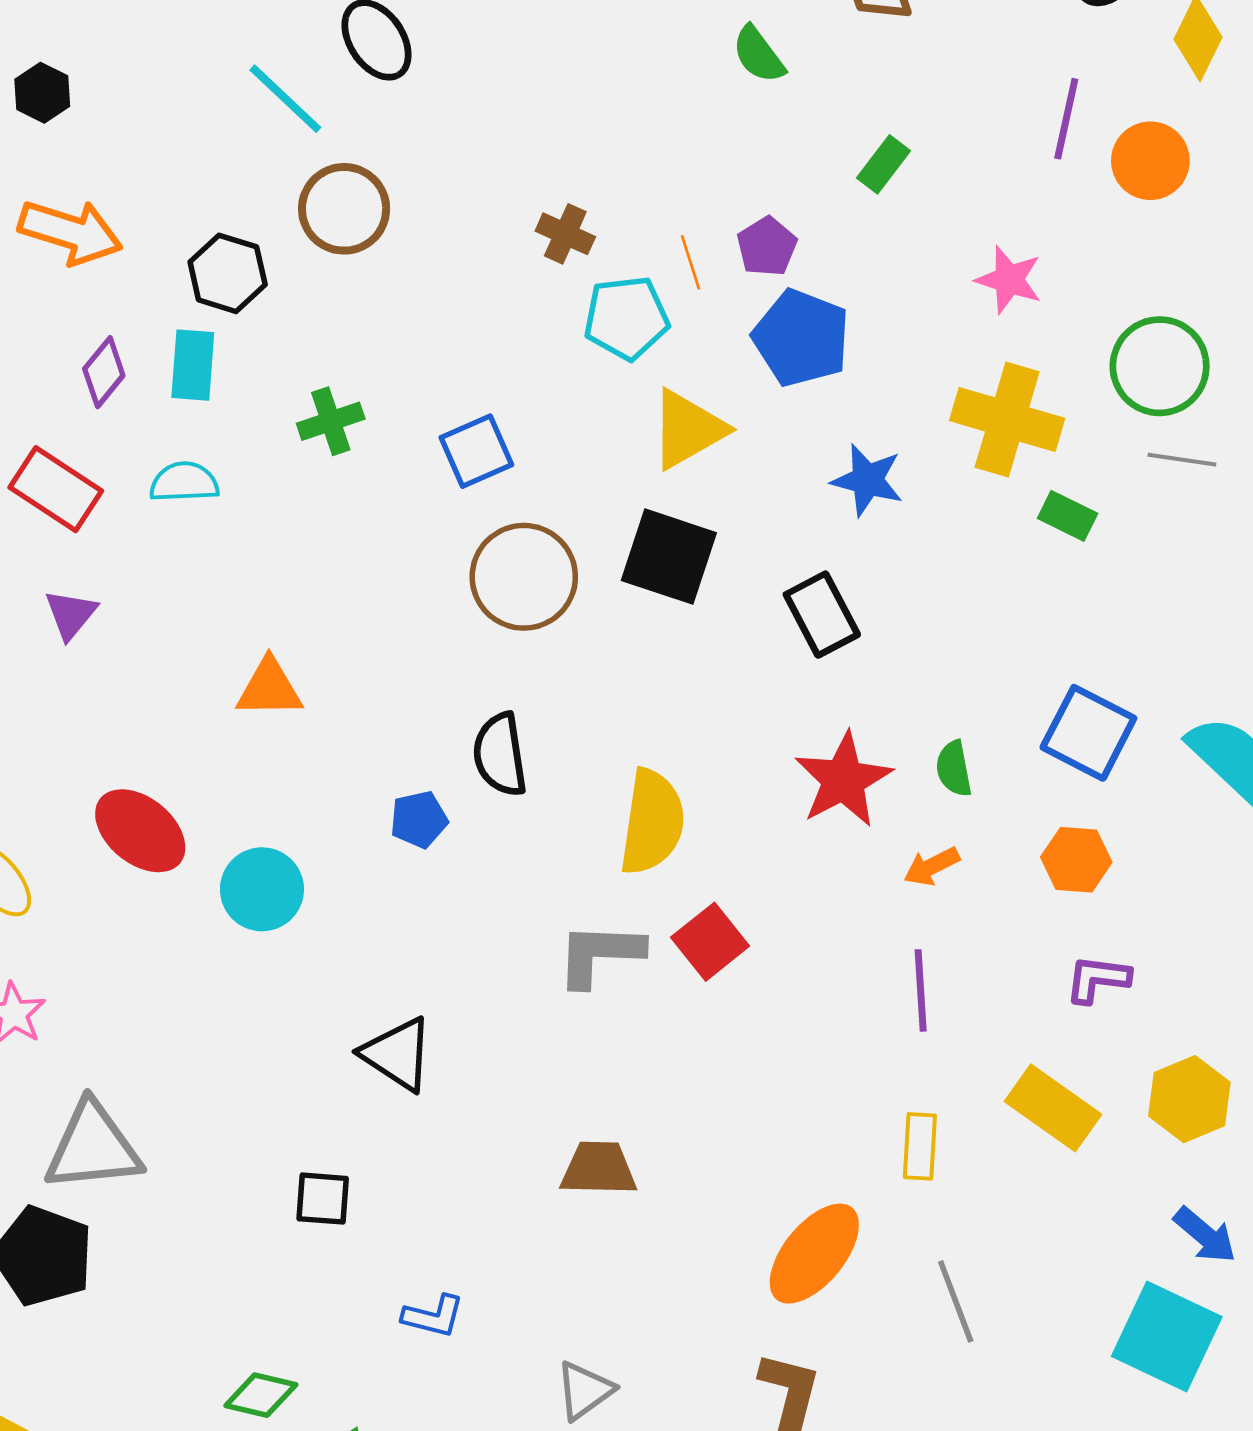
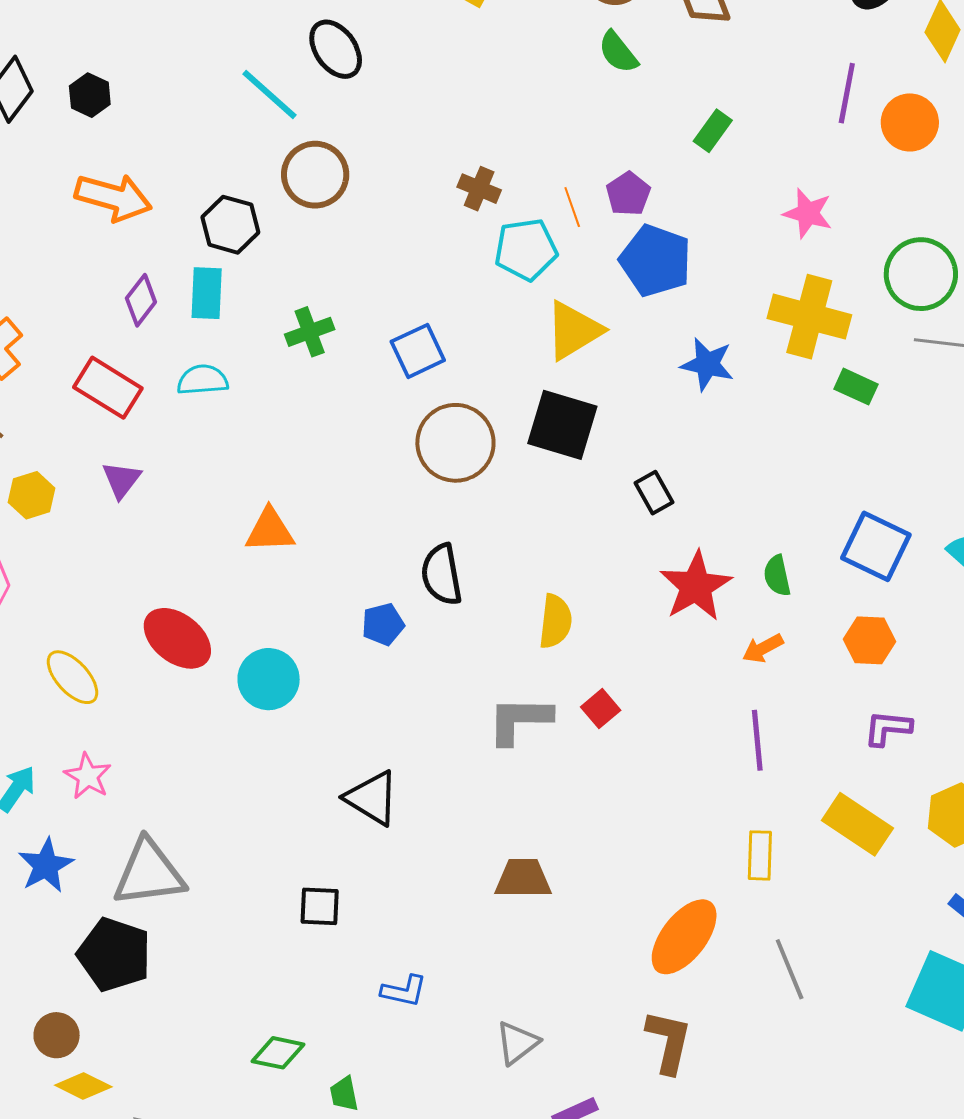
black rectangle: (822, 614) -> (654, 493), moved, size x0.7
yellow semicircle: (652, 822) -> (555, 621), size x0.7
red square: (710, 942) -> (601, 709), size x0.7

